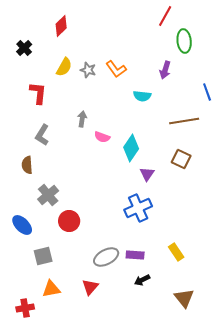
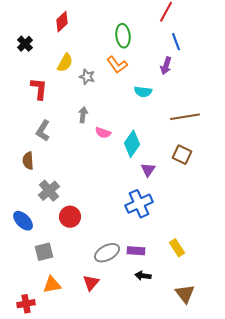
green ellipse: (184, 41) -> (123, 36), moved
gray star: (88, 70) -> (87, 77), moved
blue line: (207, 92) -> (176, 42), moved
black arrow: (142, 280) -> (143, 276), turned 35

